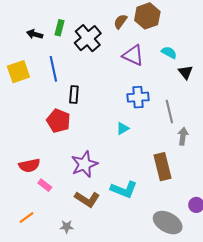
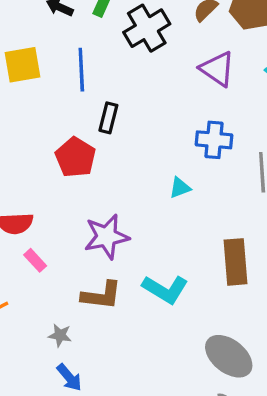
brown L-shape: (87, 199) -> (101, 295), turned -35

